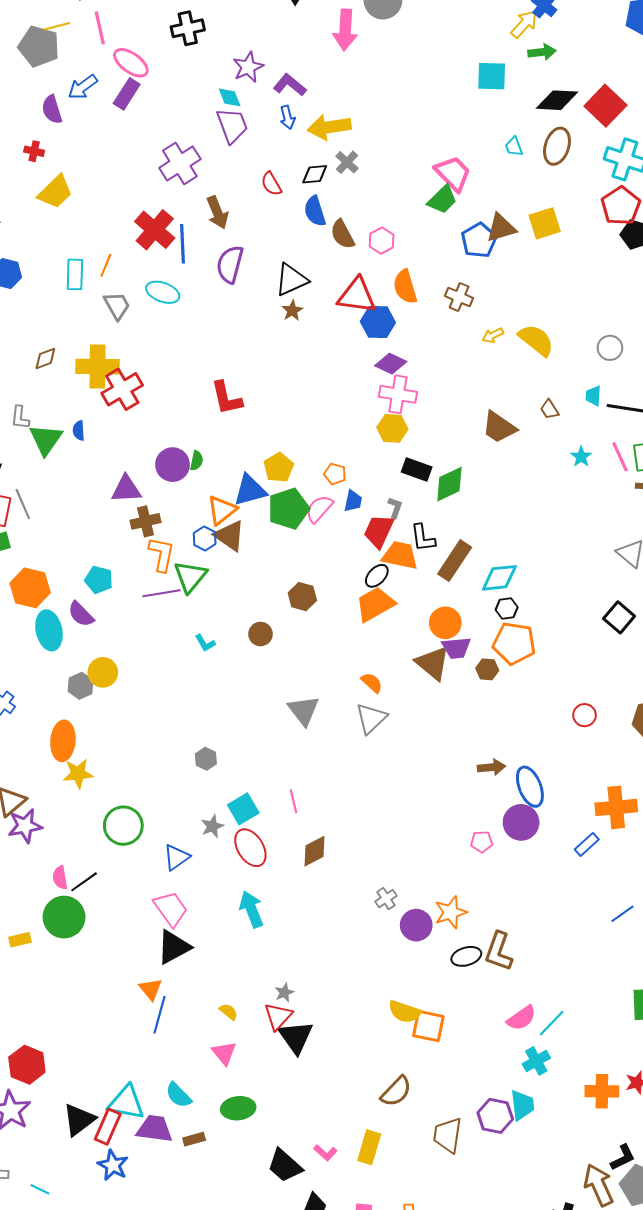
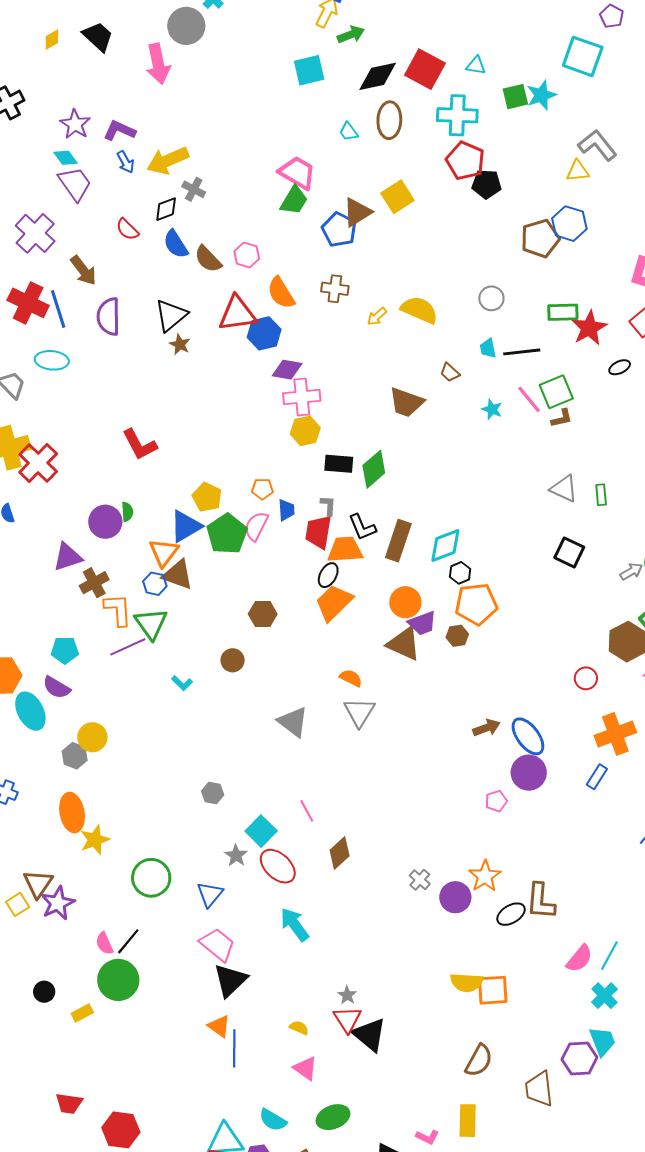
red circle: (585, 715) -> (586, 678), moved

